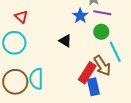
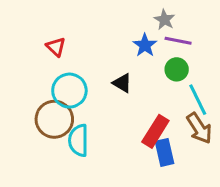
cyan circle: (14, 43) -> (69, 91), moved
brown arrow: (102, 66) -> (199, 128), moved
brown circle: (15, 82) -> (54, 119), moved

